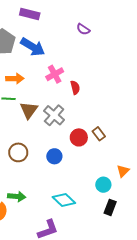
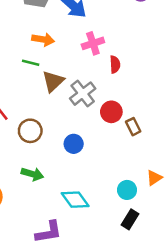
red circle: (79, 137) -> (111, 112), moved
green arrow: (17, 197) -> (32, 174), moved

